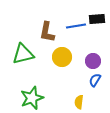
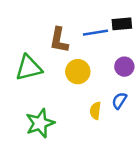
purple circle: (93, 61) -> (124, 67), moved
yellow semicircle: (79, 102) -> (95, 111), moved

